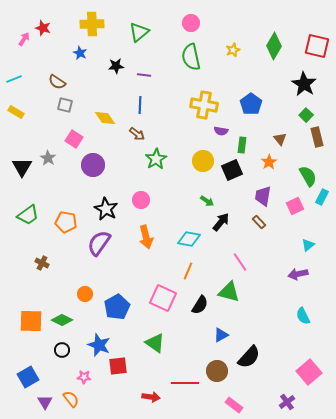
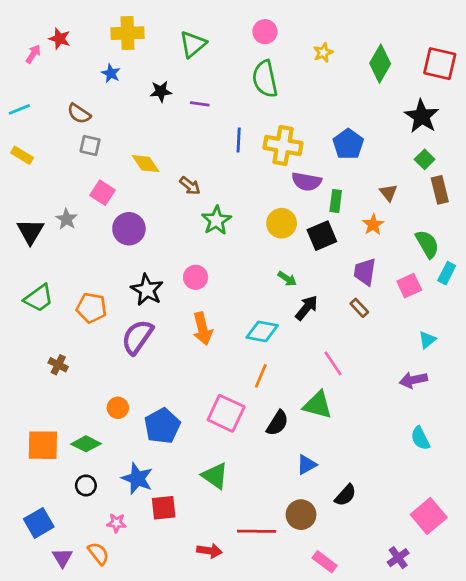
yellow star: (233, 50) -> (323, 53), moved
blue line: (140, 105) -> (239, 140), moved
purple semicircle: (221, 131) -> (307, 182), size x1.5
black semicircle: (249, 357) -> (345, 495), size x0.7

